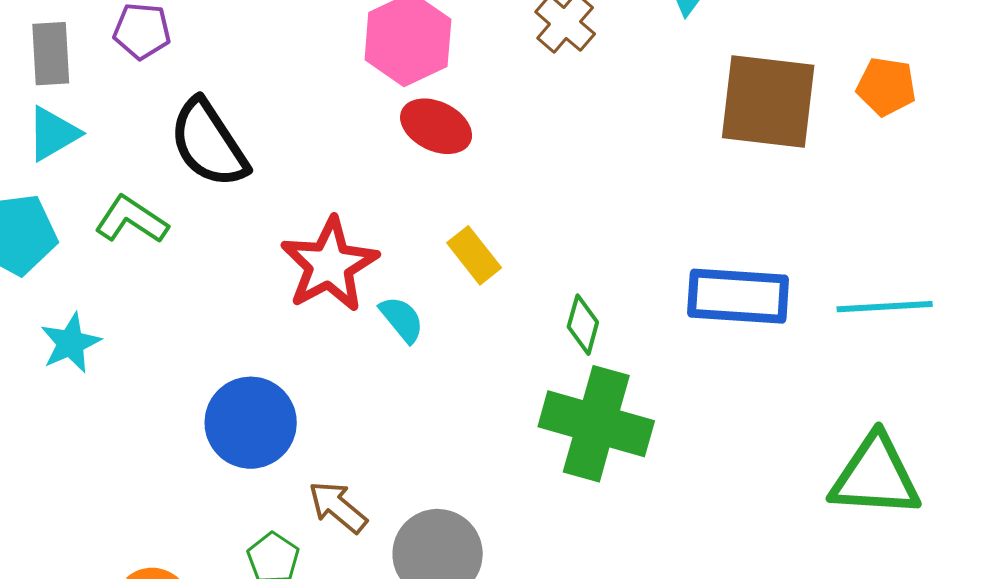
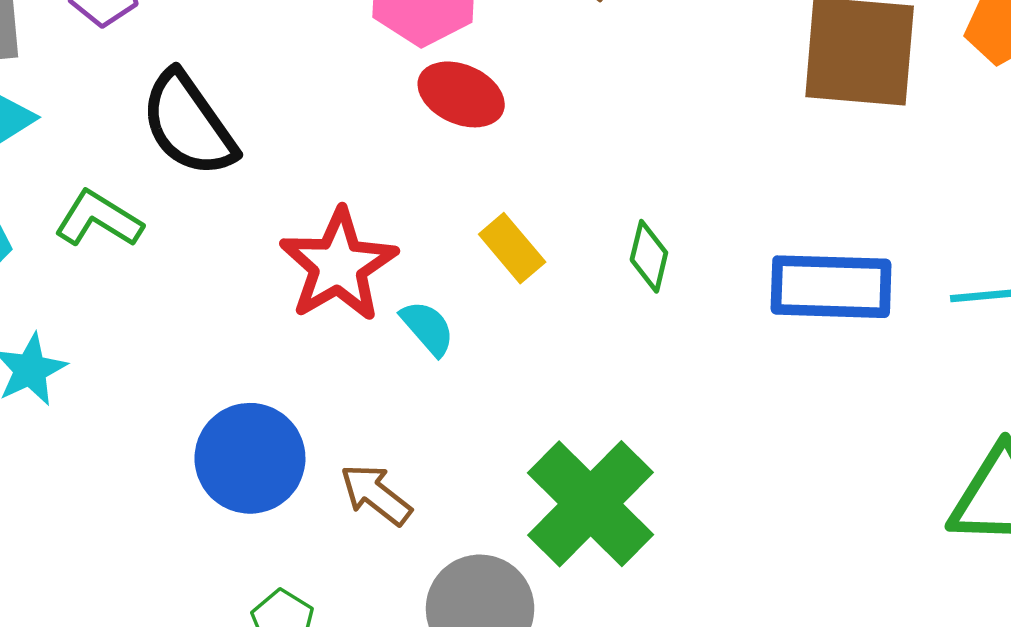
green diamond: (583, 325) -> (649, 256), moved
green cross: (596, 424) -> (590, 504), moved, turned 31
brown arrow: (338, 507) -> (376, 495), moved

